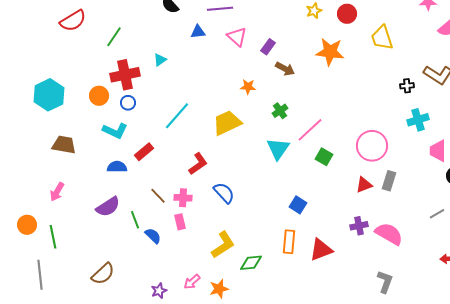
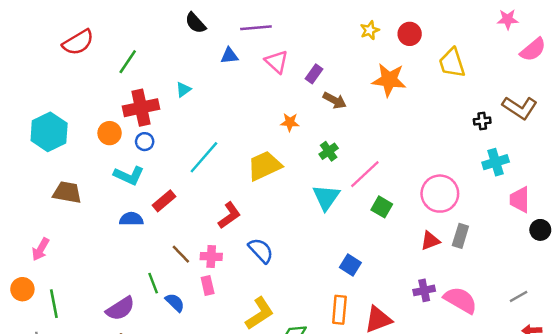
pink arrow: (57, 192) -> (41, 249), moved
purple semicircle: (108, 207) -> (120, 309), moved
gray line: (437, 214) -> (519, 296), moved

